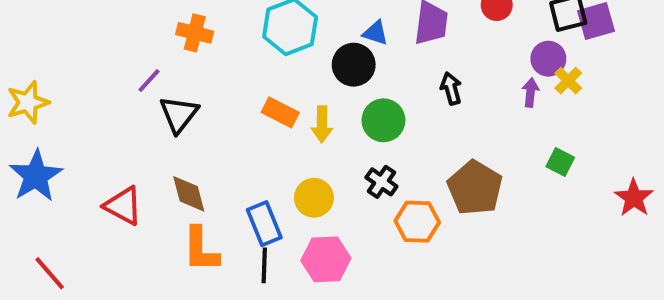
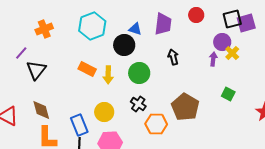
orange cross: (195, 33) -> (44, 29), turned -36

